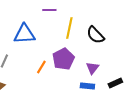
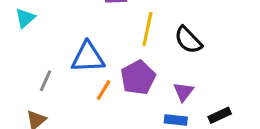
blue triangle: (24, 34) -> (88, 57), moved

